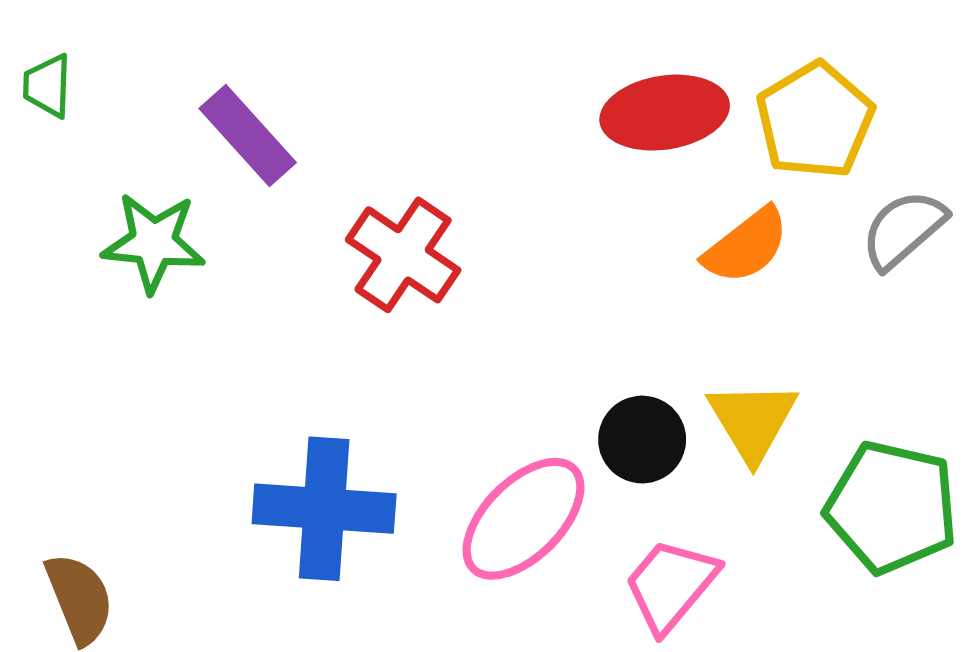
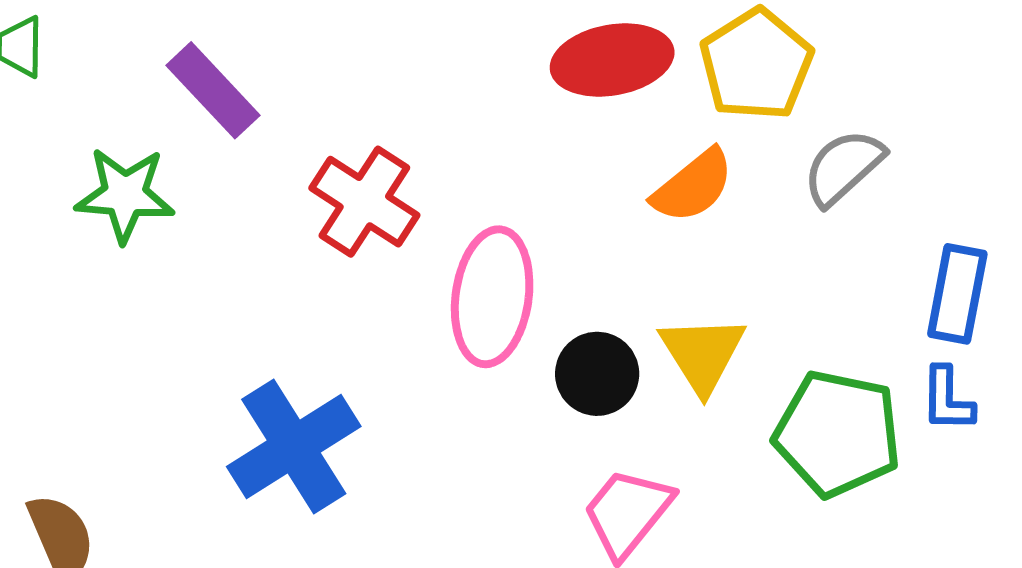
blue cross: (324, 509) -> (294, 447), turned -35
pink ellipse: (524, 519) -> (492, 297), moved, turned -36

